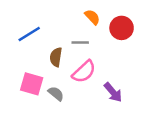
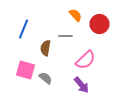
blue line: (29, 34) -> (23, 29), turned -36
pink semicircle: (84, 72) -> (85, 60), moved
purple arrow: (113, 92) -> (81, 85), moved

